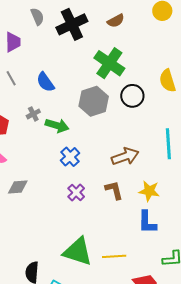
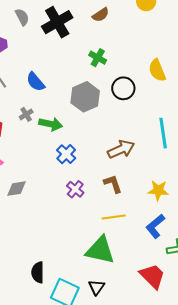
green cross: (109, 63) -> (98, 58), size x0.6
yellow star: (149, 191) -> (158, 190), moved
blue L-shape: (147, 222) -> (155, 226), moved, turned 55
green triangle: (78, 251) -> (100, 250), moved
yellow line: (114, 256) -> (114, 217), moved

